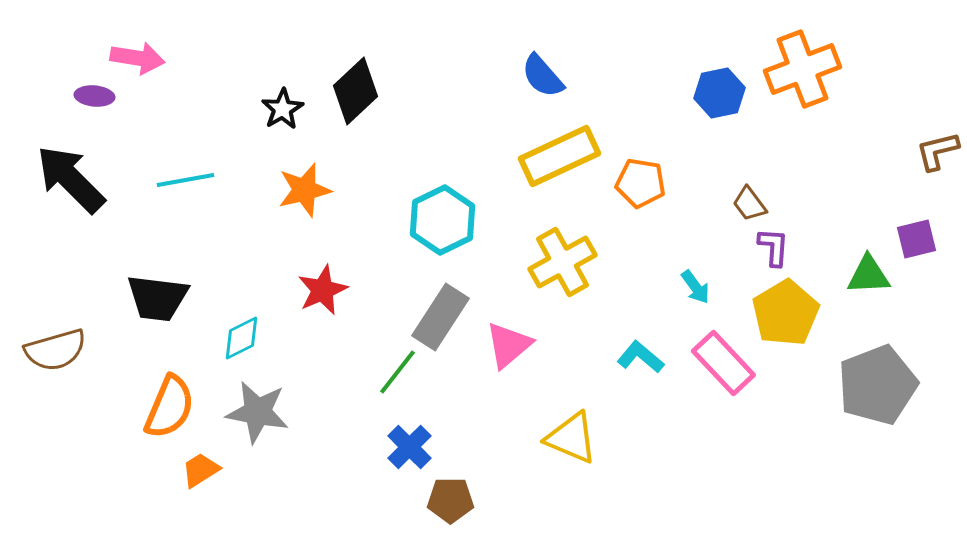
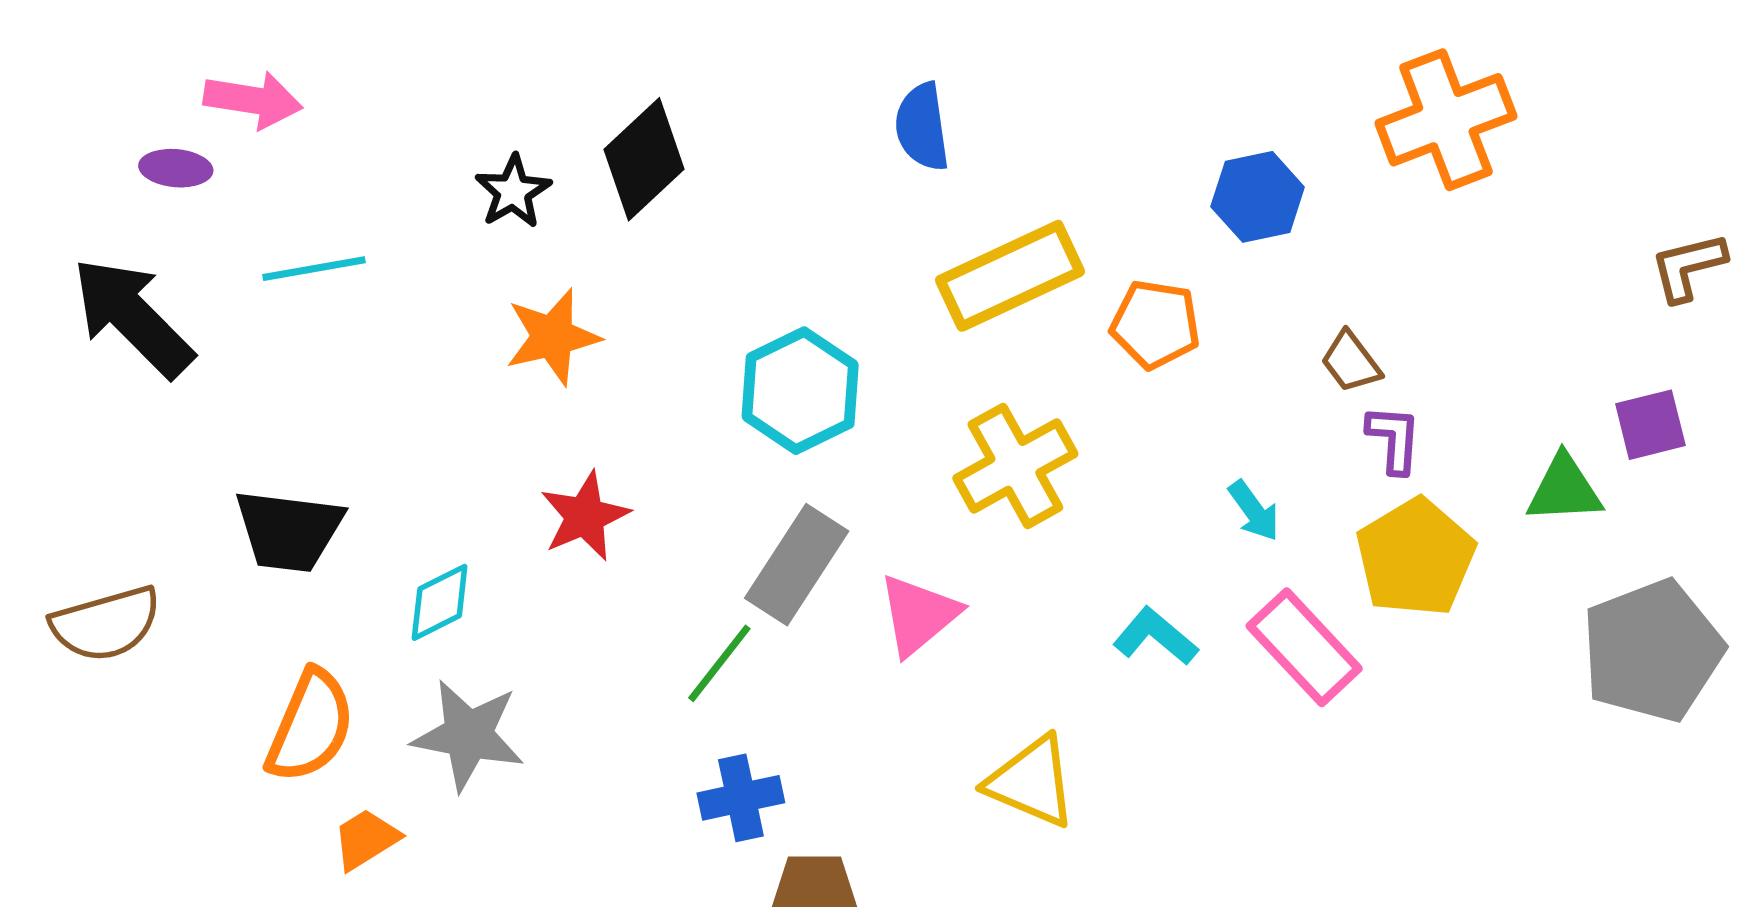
blue semicircle: (542, 76) -> (922, 127), moved, turned 33
blue hexagon: (719, 93) -> (1258, 197), moved
cyan line: (185, 180) -> (314, 269), moved
gray pentagon: (877, 385) -> (1652, 651), moved
blue cross: (409, 447) -> (741, 798), turned 33

